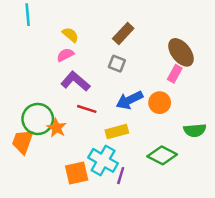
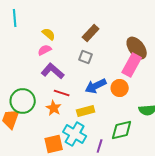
pink rectangle: (175, 74) -> (132, 65), size x1.6
orange star: (57, 128) -> (54, 108), moved
green diamond: (162, 155) -> (122, 130), turned -40
purple line: (121, 176) -> (100, 146), moved

